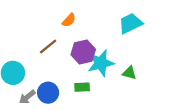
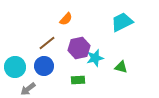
cyan star: (101, 63) -> (95, 58), size x0.7
blue circle: (48, 93) -> (44, 66), moved

